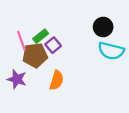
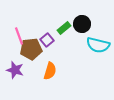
black circle: (103, 27) -> (82, 24), moved
green rectangle: (41, 36) -> (64, 28), moved

